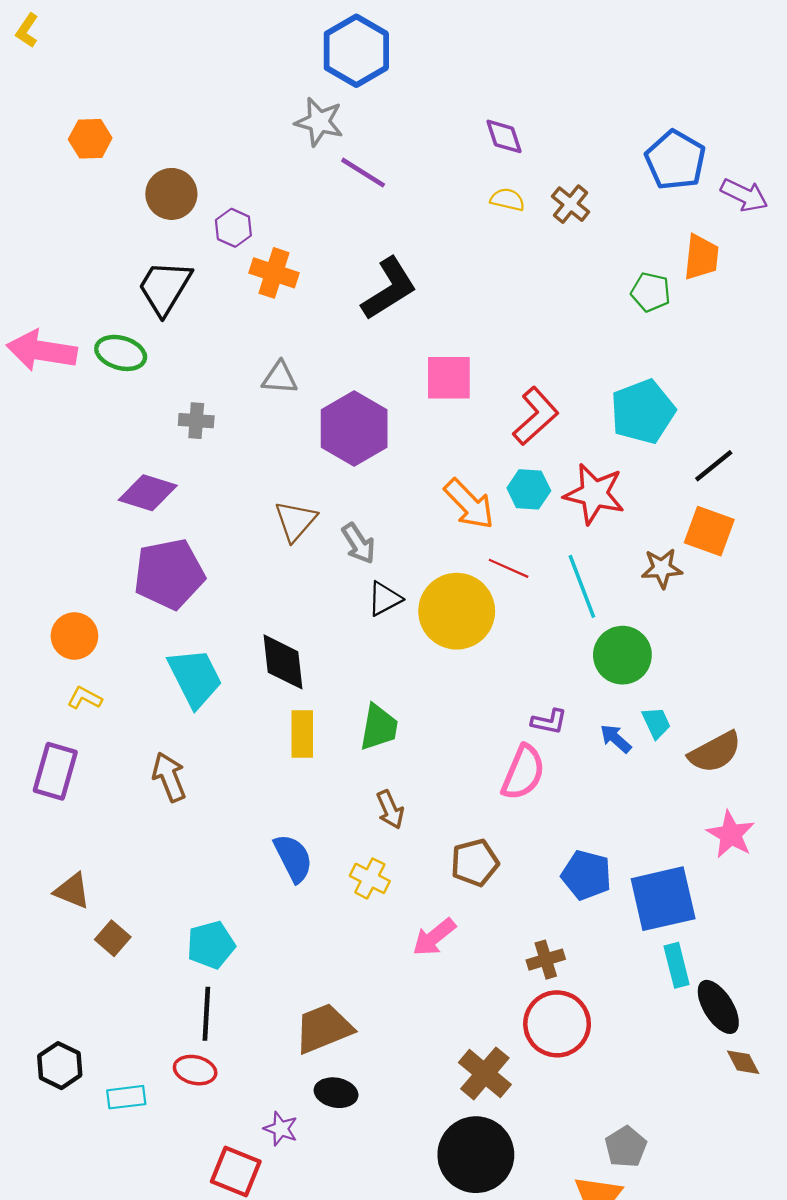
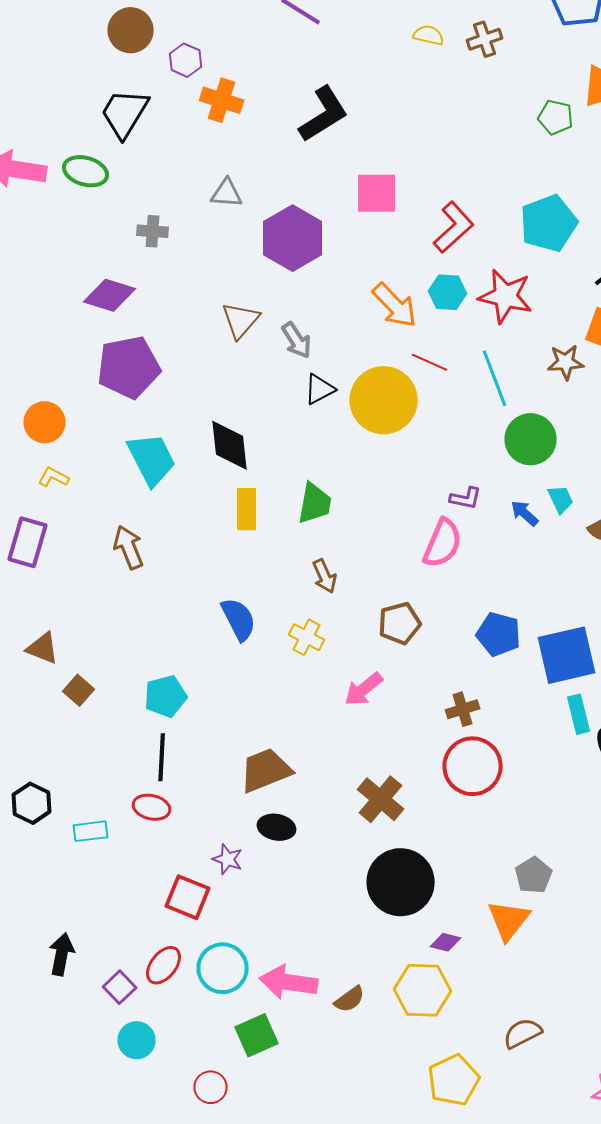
brown cross: (571, 204) -> (485, 39), turned 32
brown cross: (485, 1073) -> (381, 799), moved

